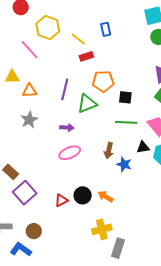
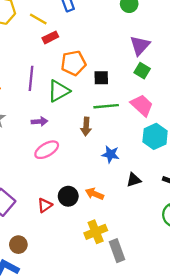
black triangle: (143, 147) -> (134, 180), moved
brown arrow: (109, 151) -> (86, 127), moved
gray rectangle: (118, 248) -> (117, 251), turned -30

